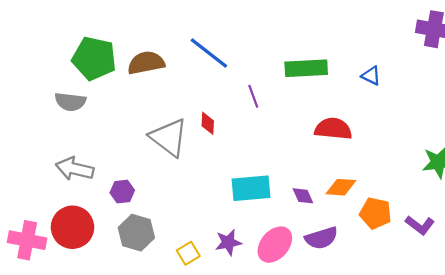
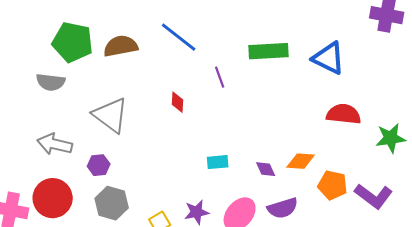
blue triangle: (371, 76) -> (329, 58), size x1.8
red semicircle: (333, 129) -> (344, 114), moved
gray triangle: (169, 137) -> (111, 115), moved
cyan rectangle: (251, 188) -> (218, 162), size x0.6
purple L-shape: (420, 225) -> (374, 196), size x1.4

